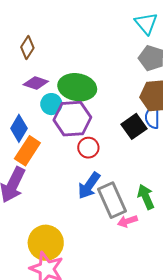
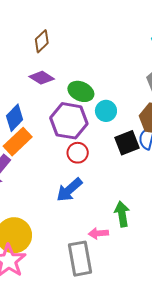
green ellipse: (77, 87) -> (81, 91), size x0.7
cyan circle: (51, 104) -> (106, 111), moved
gray rectangle: (112, 200) -> (80, 259), moved

